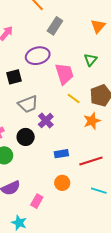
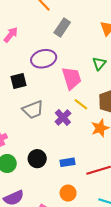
purple cross: (46, 120) -> (63, 118), moved
black circle: (26, 137) -> (37, 159), moved

